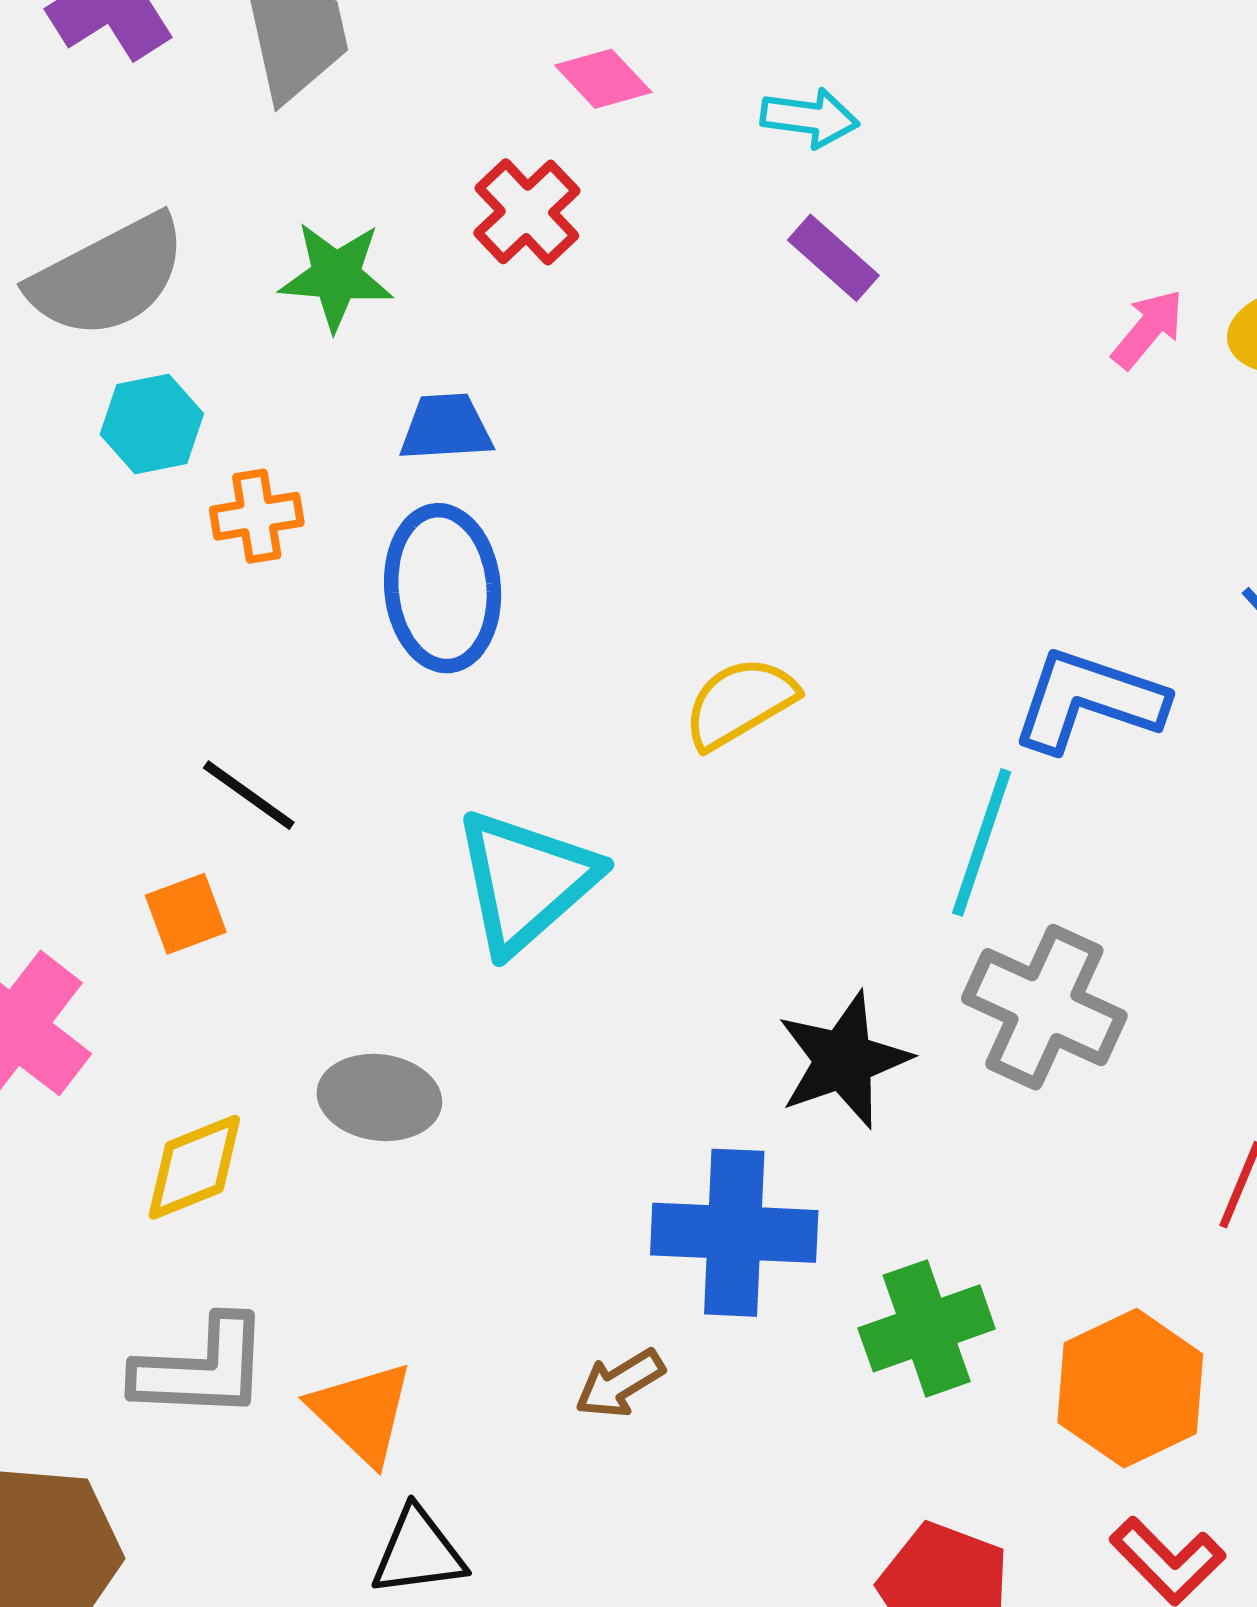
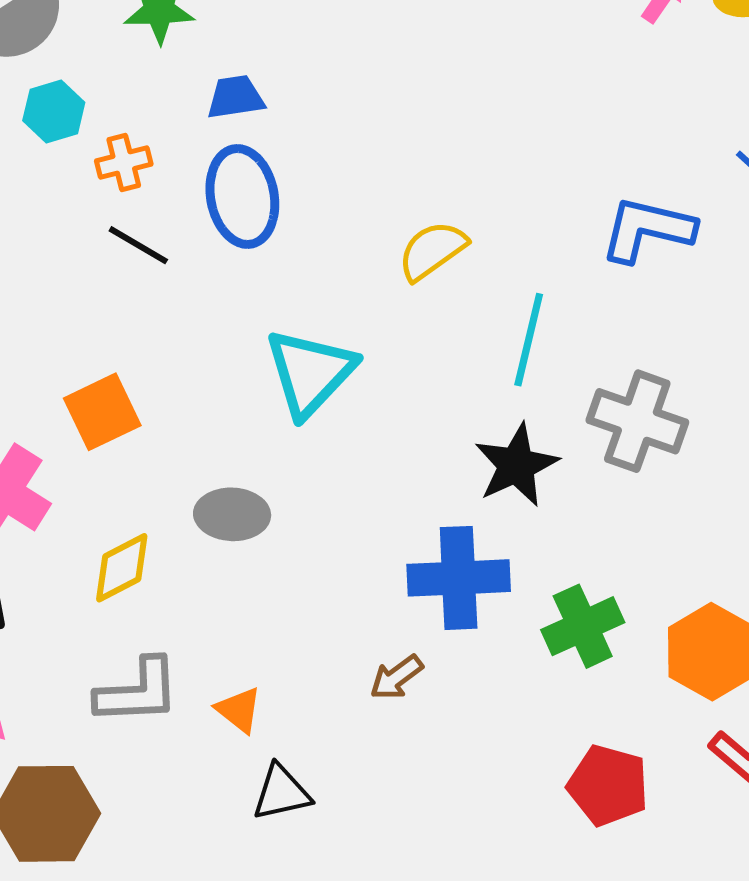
black line: (249, 795) -> (138, 245), moved
cyan line: (982, 842) -> (529, 340), moved
orange square: (186, 914) -> (102, 412), size x1.5
orange triangle: (362, 1413) -> (239, 710), size x0.7

